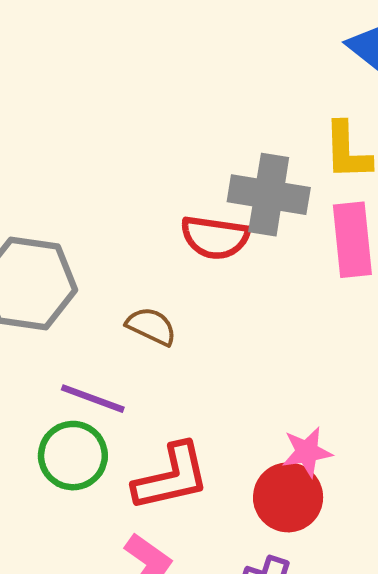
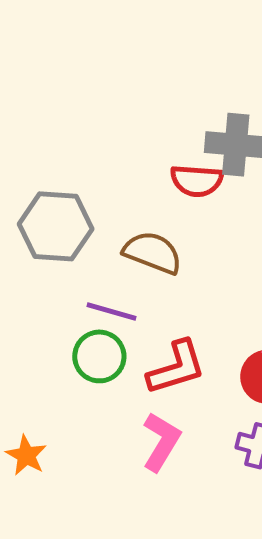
brown semicircle: (151, 326) -> (153, 253), size x1.5

